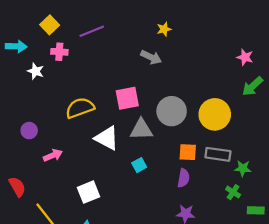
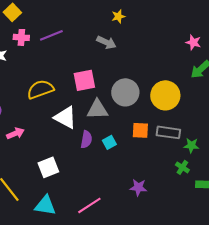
purple line: (92, 31) -> (51, 35), moved
cyan square: (139, 165) -> (109, 142), moved
purple semicircle: (183, 178) -> (86, 139), moved

